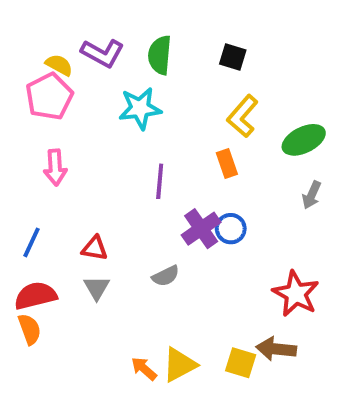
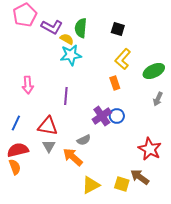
yellow semicircle: (59, 65) -> (67, 39), moved
pink pentagon: (49, 96) -> (25, 15), moved
purple line: (160, 181) -> (66, 96), moved
red triangle: (95, 248) -> (48, 126), size x1.5
brown arrow: (276, 349) -> (140, 177), turned 30
orange arrow: (144, 369) -> (73, 157), moved, size x1.5

